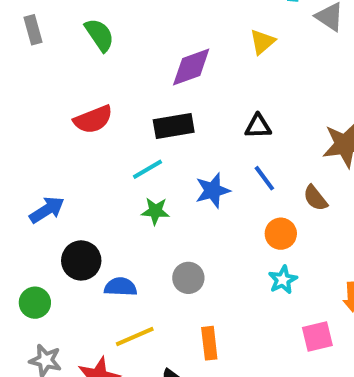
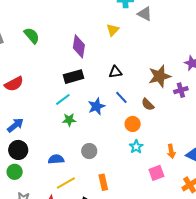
purple diamond: (191, 67) -> (79, 46), turned -55
red semicircle: (93, 119) -> (14, 84), moved
black circle: (81, 260) -> (18, 150), moved

